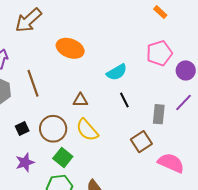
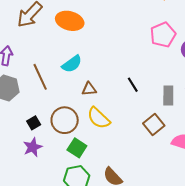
orange ellipse: (70, 48) -> (70, 21), moved
cyan semicircle: (117, 72) -> (72, 64), moved
purple star: (25, 162) -> (33, 147), moved

